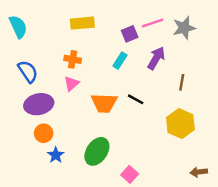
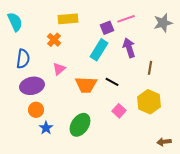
gray star: (184, 28) -> (163, 23), moved
purple arrow: (156, 58) -> (129, 48), turned -48
orange cross: (73, 59) -> (54, 40), moved, turned 32
cyan rectangle: (120, 61) -> (99, 50), size x1.5
blue semicircle: (28, 71) -> (23, 59), turned 42
pink square: (130, 174) -> (119, 111), moved

